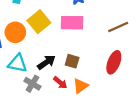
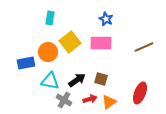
red ellipse: (114, 62) -> (140, 93), moved
red arrow: (60, 83) -> (90, 99), turned -56

